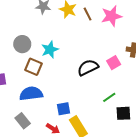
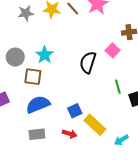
black semicircle: (88, 67) -> (88, 62), turned -30
green line: (109, 97) -> (118, 87), turned -56
gray rectangle: (23, 121) -> (37, 134), turned -42

